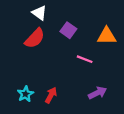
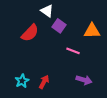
white triangle: (39, 13) -> (47, 11), moved
purple arrow: (97, 93) -> (84, 80), turned 42

